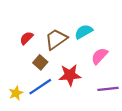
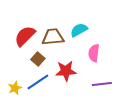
red semicircle: (26, 38) -> (25, 36), size x1.6
brown trapezoid: (56, 39) -> (53, 37), turned 30
pink semicircle: (99, 56) -> (94, 53), turned -36

